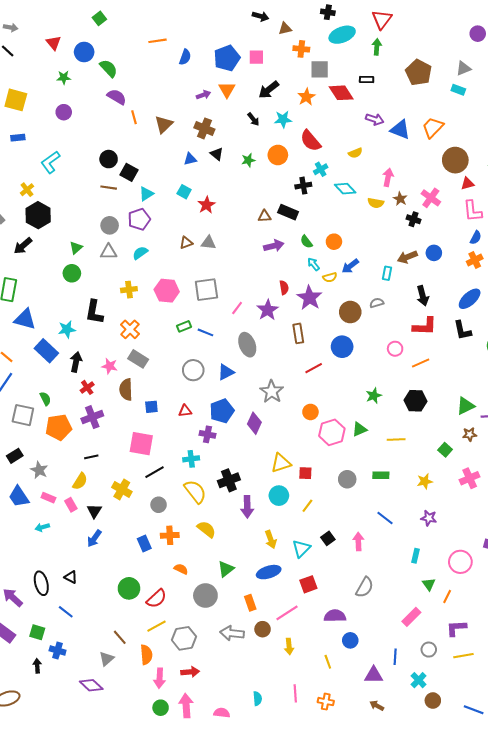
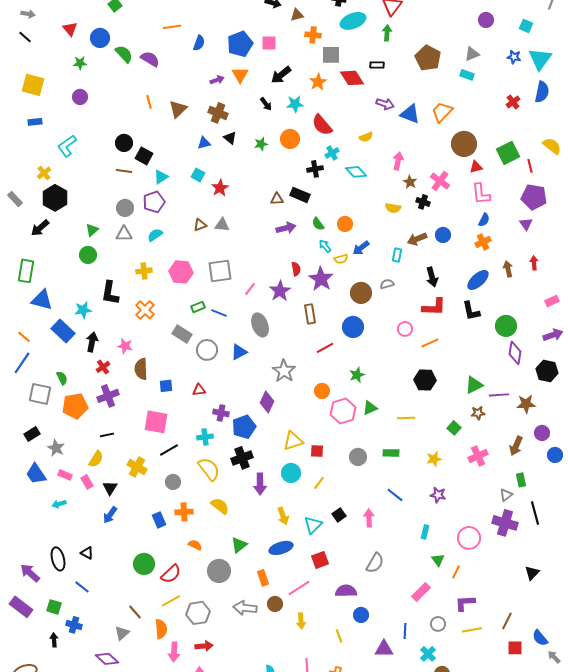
purple semicircle: (117, 97) -> (150, 59), moved
yellow semicircle: (376, 203) -> (393, 208), moved
gray rectangle: (138, 359) -> (182, 334), moved
green star: (374, 396) -> (357, 375), moved
blue pentagon: (222, 411) -> (244, 427), moved

